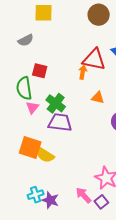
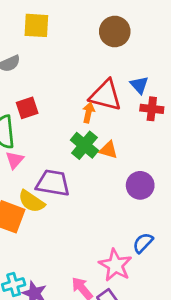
red square: (40, 71) -> (27, 108), turned -35
green cross: (56, 103) -> (84, 145), moved
yellow semicircle: (45, 155) -> (31, 201), moved

